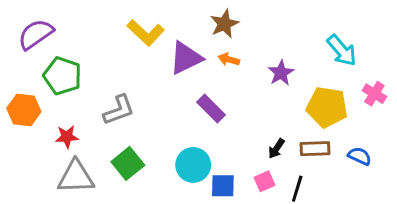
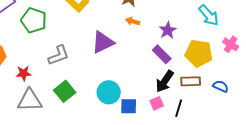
purple triangle: (186, 58) -> (103, 42), moved
green pentagon: (62, 76) -> (34, 20), moved
purple rectangle: (211, 108) -> (162, 54), moved
black arrow: (276, 149) -> (165, 81), size x1.6

